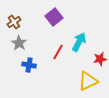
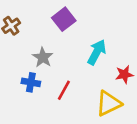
gray star: (19, 43) -> (43, 57), moved
red line: (58, 52) -> (64, 90), moved

